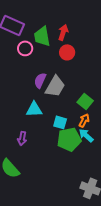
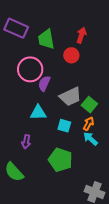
red arrow: (63, 32) -> (81, 35), moved
pink circle: (25, 48) -> (30, 69), moved, size x1.6
gray trapezoid: (55, 86) -> (70, 97), moved, turned 35
green pentagon: (69, 139) -> (60, 160), moved, turned 30

